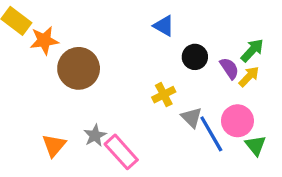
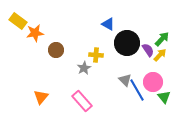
black circle: (195, 57) -> (127, 43), size x1.6
brown circle: (79, 68) -> (56, 50), size x0.6
yellow cross: (164, 95) -> (96, 55), moved, turned 32
gray star: (95, 136) -> (84, 68), moved

